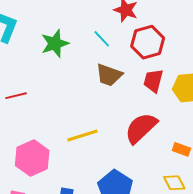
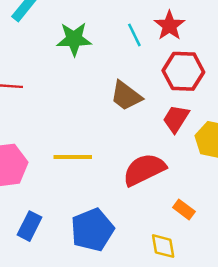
cyan line: (102, 39) -> (134, 35), moved

